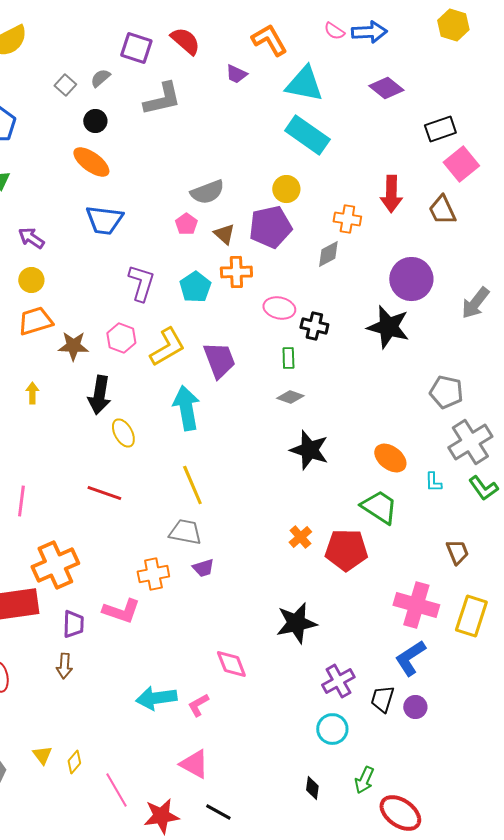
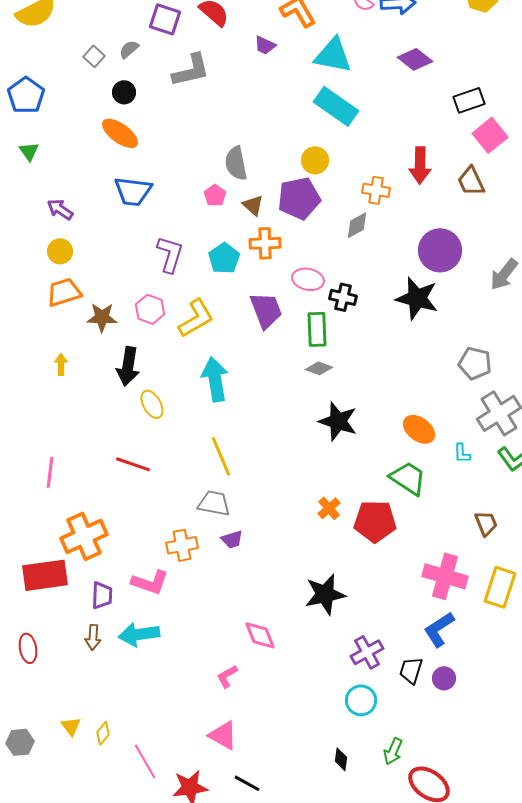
gray semicircle: (207, 192) -> (236, 163), turned 100
green rectangle: (288, 358) -> (317, 329), size x1.6
purple trapezoid: (219, 360) -> (266, 310), moved
cyan arrow: (156, 698) -> (139, 634), moved

